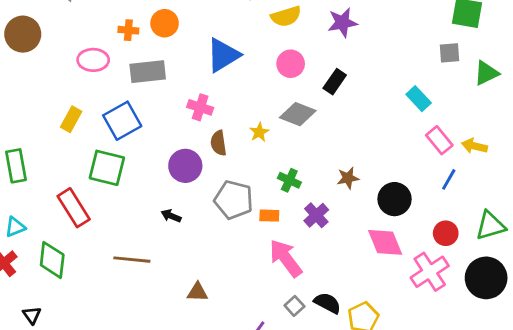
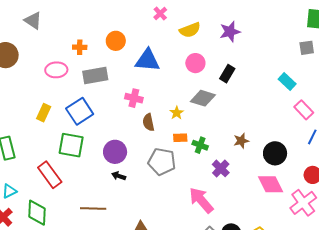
orange circle: (165, 23) -> (116, 41), moved
blue triangle: (223, 55) -> (147, 60), turned 40
purple circle: (185, 166) -> (115, 152), moved
orange rectangle: (269, 216) -> (180, 138), moved

